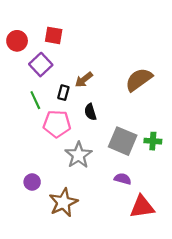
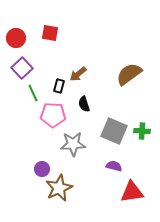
purple square: (41, 65) -> (22, 68), moved
gray star: (78, 155) -> (73, 144), turned 30
purple circle: (32, 182) -> (42, 169), moved

